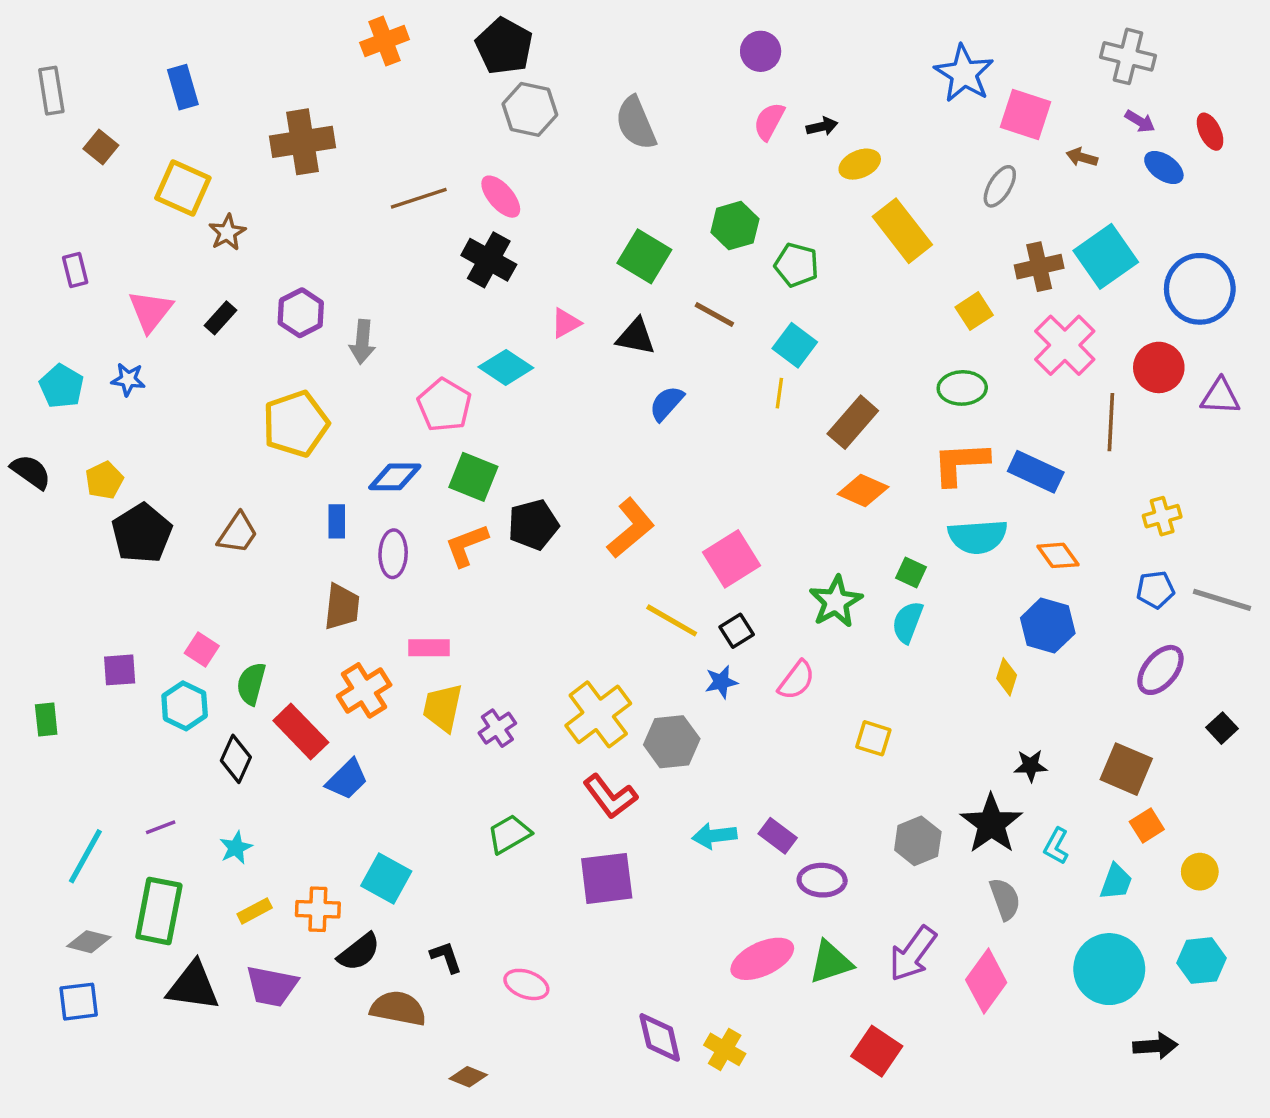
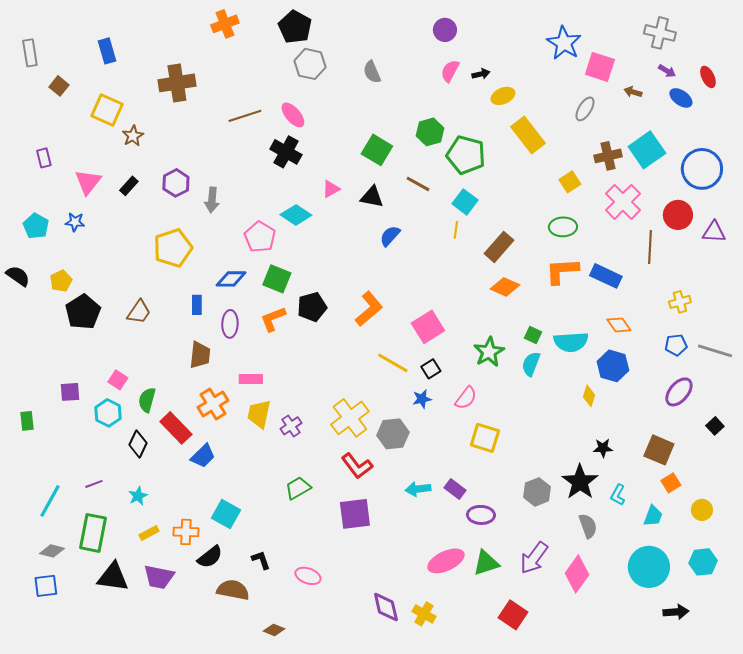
gray semicircle: (636, 123) -> (372, 72), size x0.7
green pentagon: (796, 265) -> (466, 155), size x1.5
cyan semicircle: (978, 537) -> (571, 342), moved
yellow square: (873, 738) -> (485, 438), moved, size x1.4

